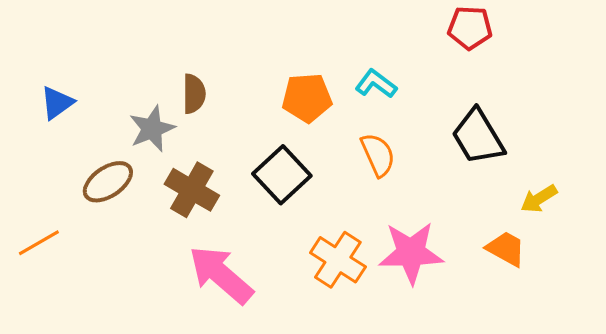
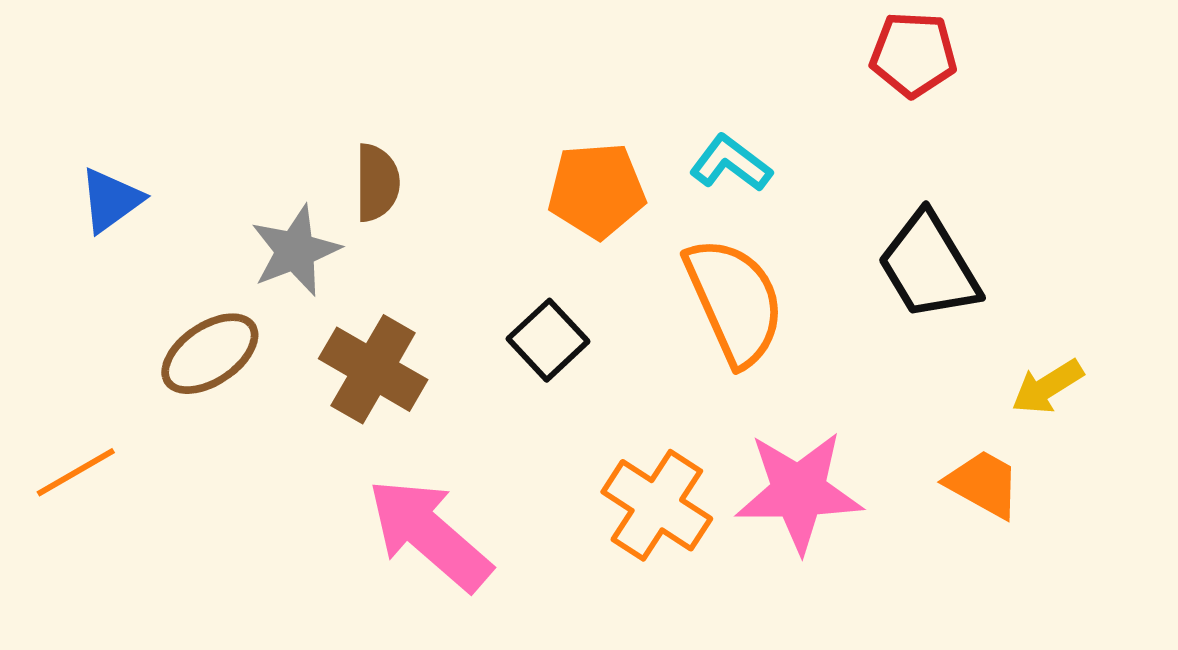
orange semicircle: (378, 155) -> (735, 301), size x1.5
black square: (282, 175) -> (548, 340), size x0.7

